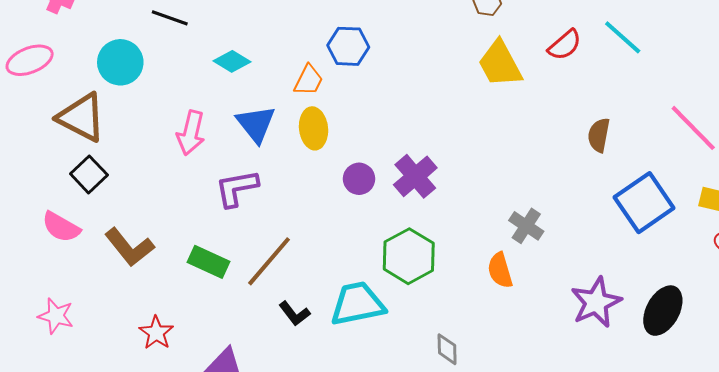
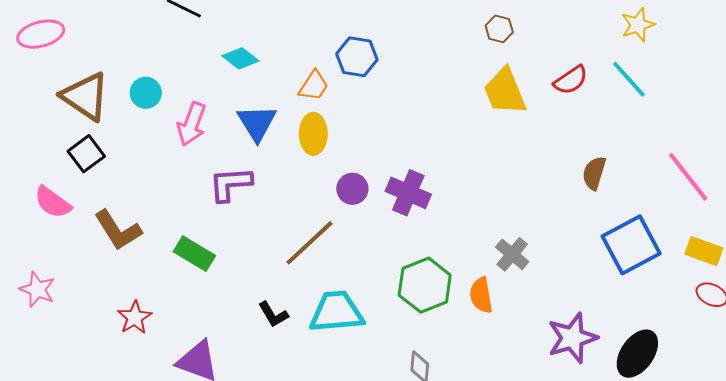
cyan circle: (120, 62) -> (146, 93), moved, size x0.7
purple cross: (415, 176) -> (408, 193), turned -33
green hexagon: (409, 256) -> (425, 285), moved
brown line: (269, 261) -> (309, 243), moved

